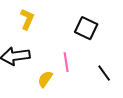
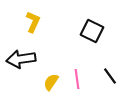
pink line: (66, 62) -> (77, 79), moved

